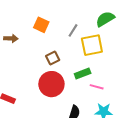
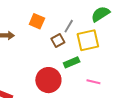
brown square: (53, 58) -> (58, 41), moved
green rectangle: (83, 74) -> (72, 62), moved

